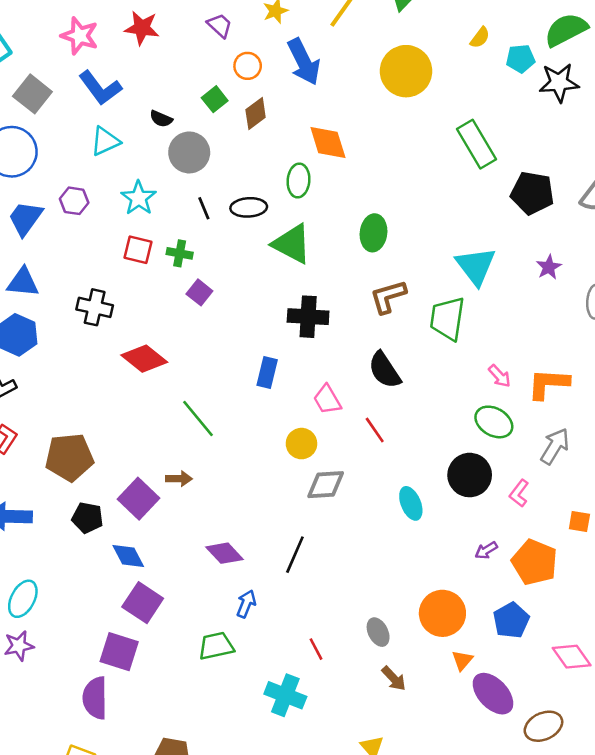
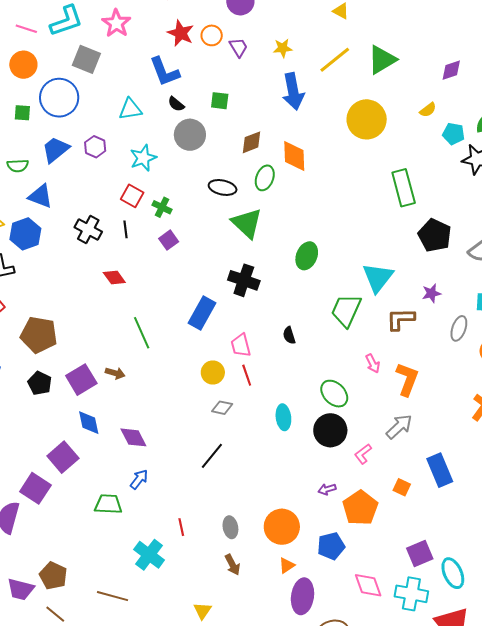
pink star: (80, 36) -> (116, 23), moved
orange circle: (248, 66) -> (212, 35), moved
blue L-shape: (100, 88) -> (164, 72), moved
gray square: (32, 94) -> (86, 59), turned -32
green square: (215, 99) -> (220, 101), turned 30
brown diamond: (256, 114) -> (251, 142), moved
black line: (204, 208) -> (126, 229), moved
green ellipse: (373, 233) -> (307, 256), moved
brown L-shape: (388, 297) -> (401, 319), moved
red diamond: (144, 359) -> (114, 277), size x0.7
black semicircle: (385, 370) -> (289, 335), size x0.6
blue rectangle: (267, 373) -> (202, 313), size x1.4
orange L-shape: (548, 384) -> (407, 379), turned 92
green ellipse: (494, 422) -> (334, 394), moved
red line: (375, 430) -> (247, 375), moved
gray diamond: (326, 485) -> (222, 408), size x0.7
cyan ellipse: (411, 503) -> (283, 417), moved
black line: (295, 555) -> (212, 456), moved
blue diamond: (128, 556) -> (89, 423), moved
purple ellipse: (493, 694) -> (303, 596), turned 36

